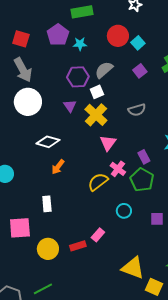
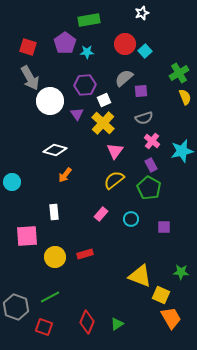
gray semicircle: (104, 70) -> (124, 78), moved
purple square: (140, 71) -> (141, 91), moved, turned 32
white circle: (28, 102) -> (50, 101), moved
pink cross: (118, 169) -> (152, 141), moved
yellow semicircle: (98, 182) -> (114, 180), moved
pink rectangle: (98, 235) -> (101, 214), moved

